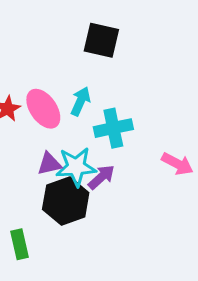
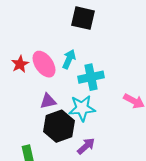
cyan star: (76, 167) -> (82, 108), moved
purple arrow: (101, 177) -> (86, 146), moved

